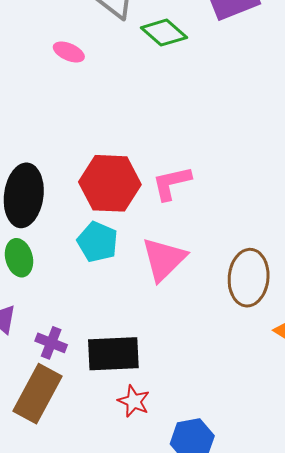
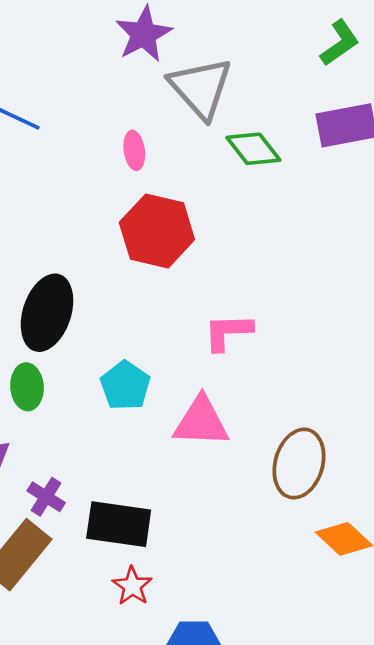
pink ellipse: (69, 52) -> (134, 150), turned 48
red hexagon: (110, 183) -> (157, 231), moved
pink triangle: (164, 259) -> (201, 422), turned 36

